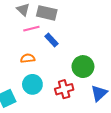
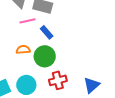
green circle: (83, 67) -> (45, 56), moved
cyan circle: (32, 84) -> (26, 85), moved

